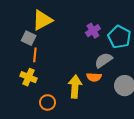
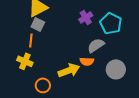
gray square: (29, 38) -> (38, 24), moved
yellow arrow: (75, 87) -> (69, 70), turned 65

